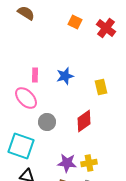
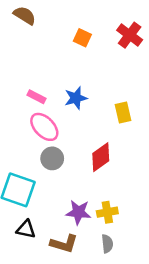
orange square: (75, 22) -> (82, 38), moved
pink rectangle: (35, 75) -> (36, 97), turned -64
pink ellipse: (26, 98) -> (44, 127), moved

